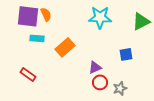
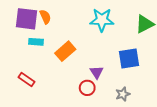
blue square: (126, 54) -> (129, 59), size x1.5
purple triangle: (95, 67) -> (97, 72), turned -40
red circle: (100, 82) -> (87, 88), moved

